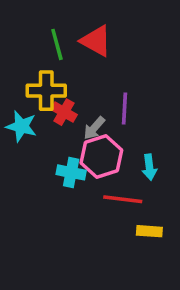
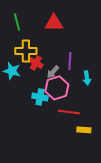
red triangle: (96, 41) -> (54, 23), turned -30
green line: (57, 44) -> (17, 22), moved
cyan arrow: (149, 167) -> (87, 78), moved

